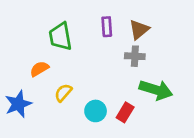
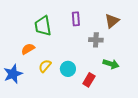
brown triangle: (139, 29) -> (112, 21), moved
green arrow: (156, 90) -> (111, 64), size x0.7
cyan circle: (96, 111) -> (68, 69), moved

